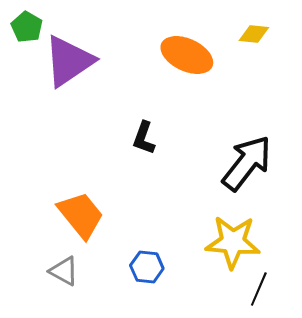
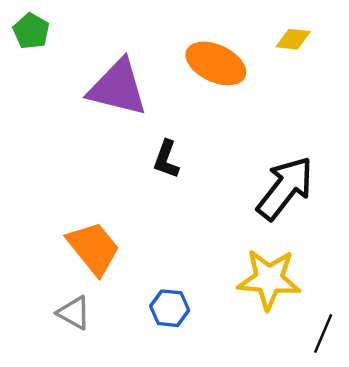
purple triangle: (69, 61) -> (118, 88), moved, turned 48
black line: (259, 289) -> (323, 334), moved

